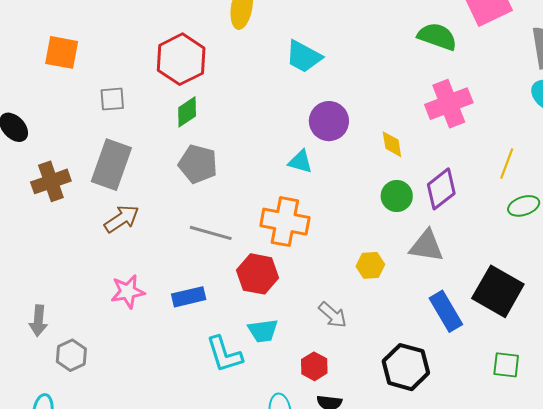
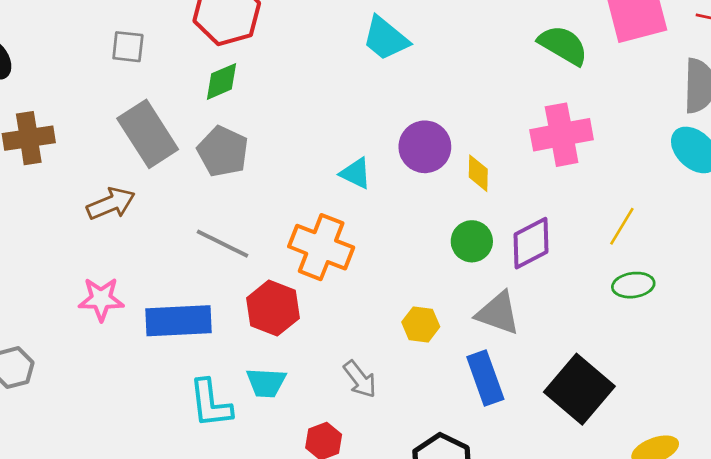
purple circle: (329, 121) -> (425, 147), moved
gray rectangle: (111, 165) -> (148, 134), moved, turned -63
blue rectangle: (189, 297) -> (178, 321), size x1.5
blue rectangle: (446, 311) -> (485, 378), moved

